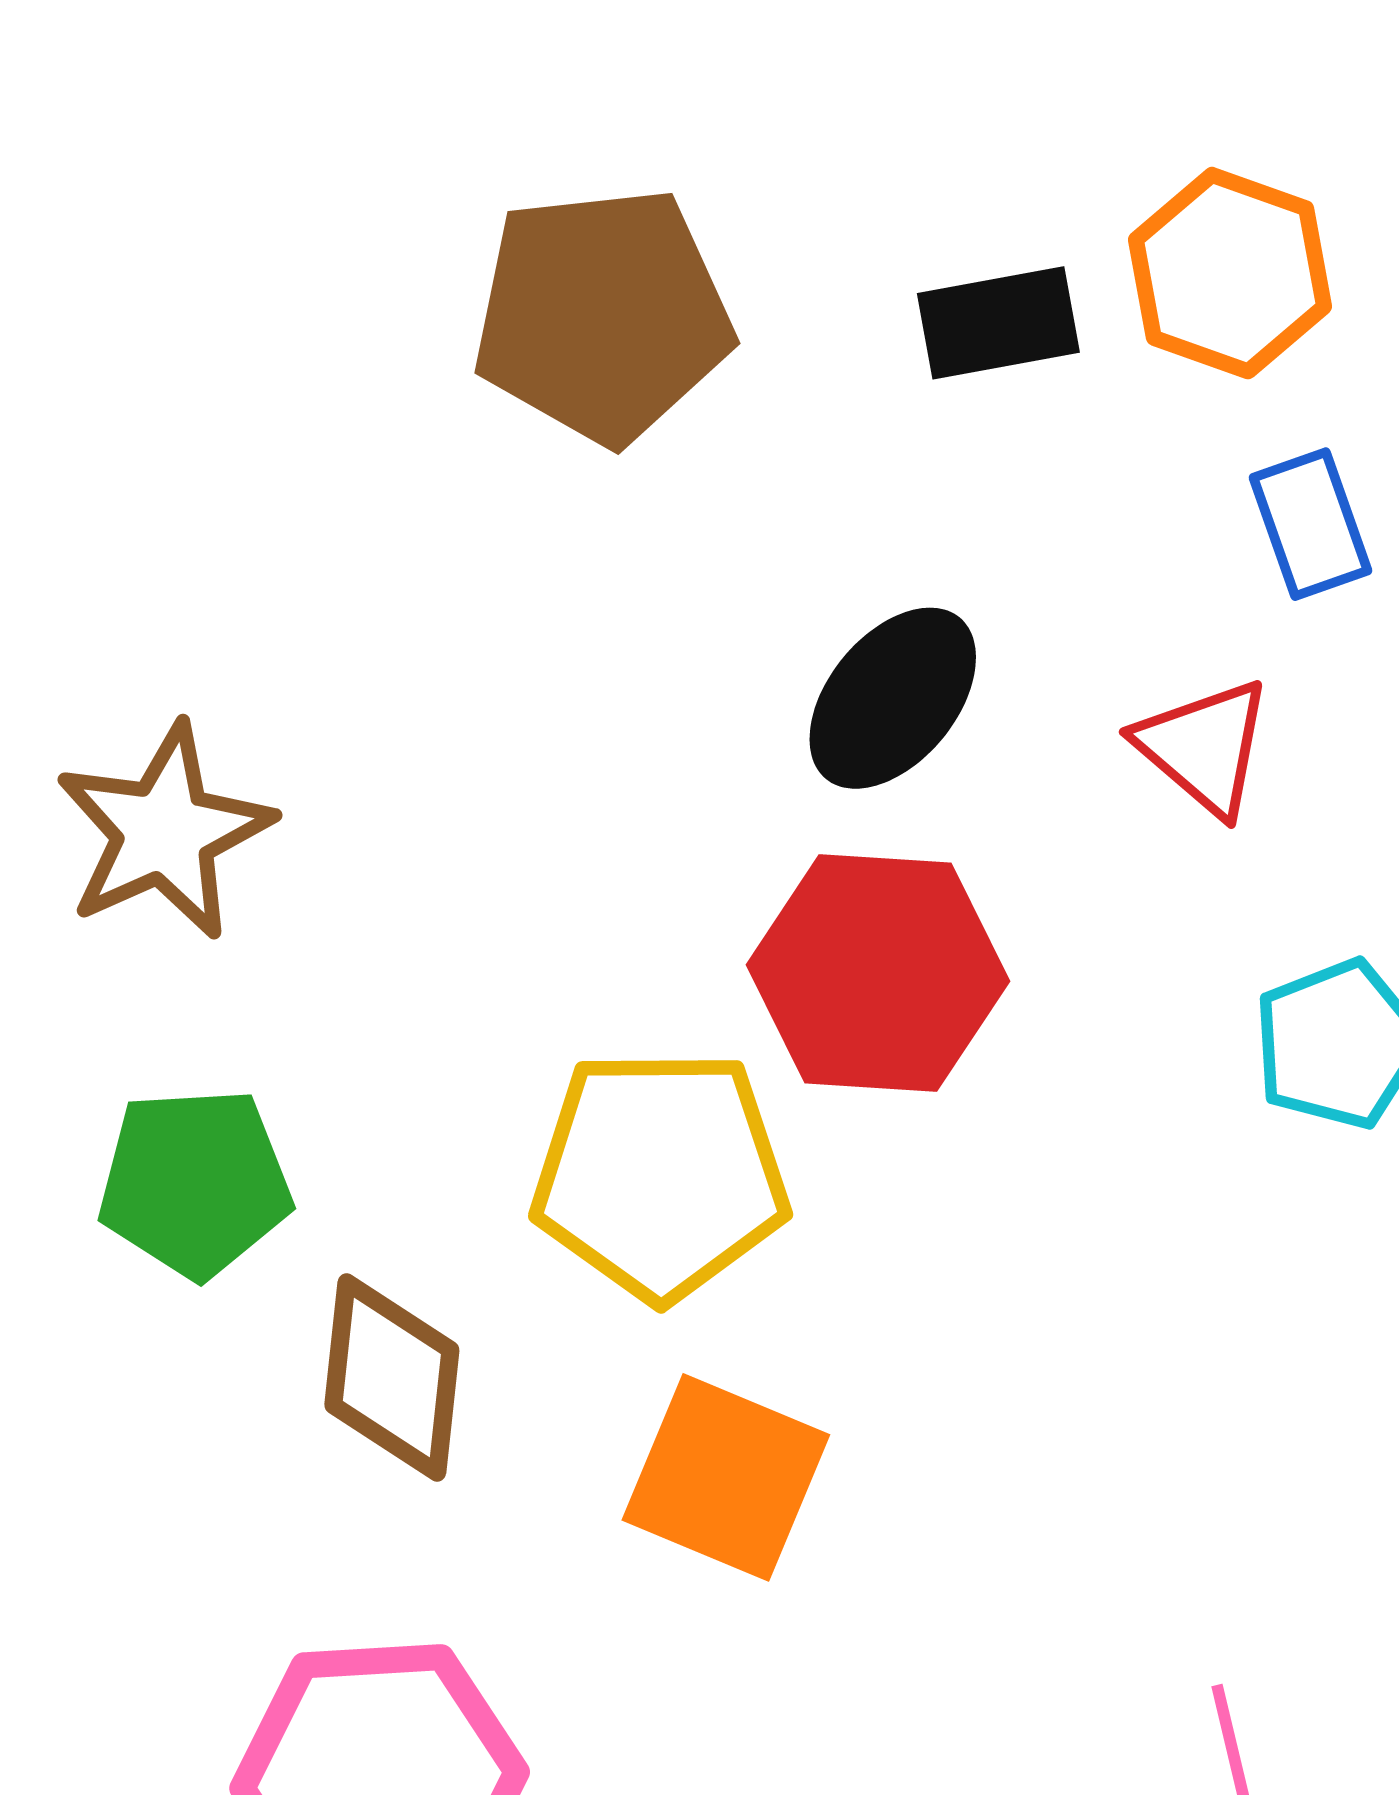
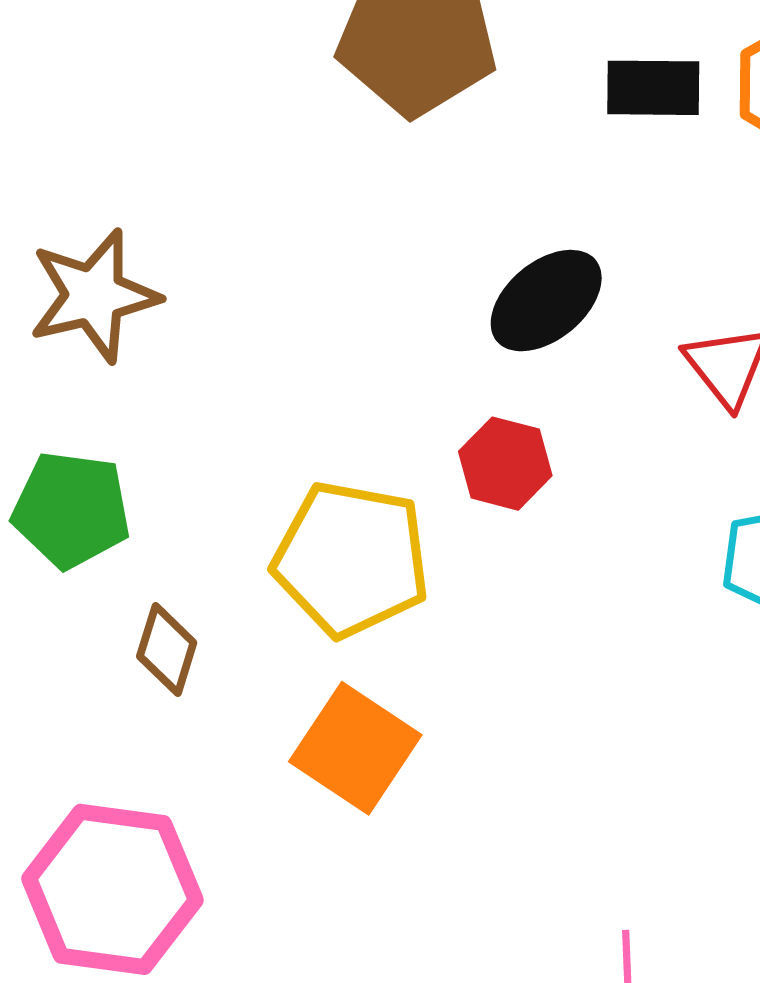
red hexagon: (878, 973) -> (505, 464), size x0.6
brown diamond: (392, 1378) -> (167, 649), size x0.7

